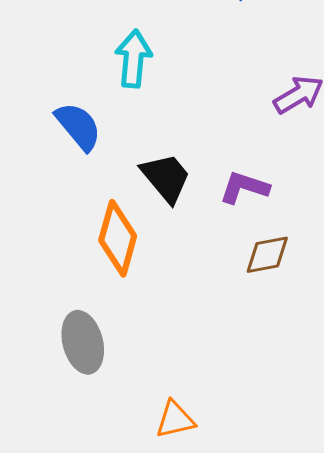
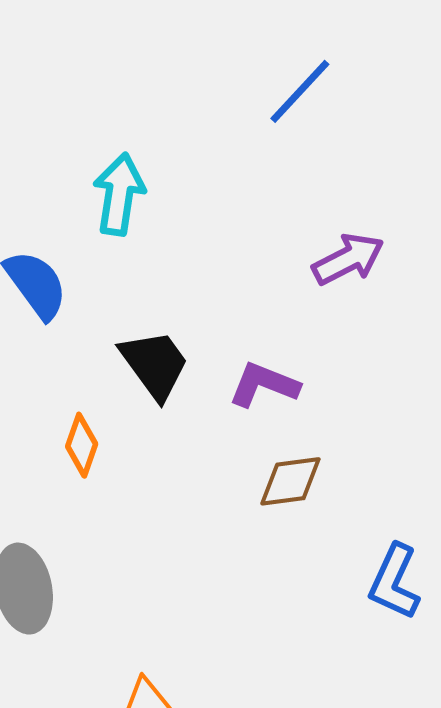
orange diamond: (118, 238) -> (82, 445), size x0.6

